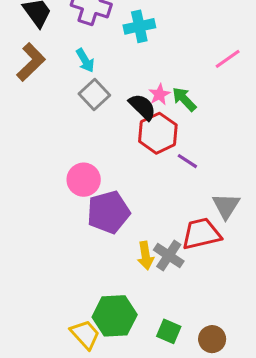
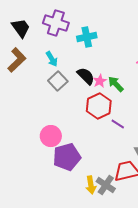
black semicircle: (142, 107) -> (86, 76), moved

